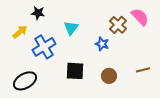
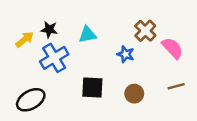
black star: (38, 13) -> (49, 30), moved
pink semicircle: (140, 17) -> (172, 48), moved
cyan triangle: (71, 28) -> (87, 34), turned 42

